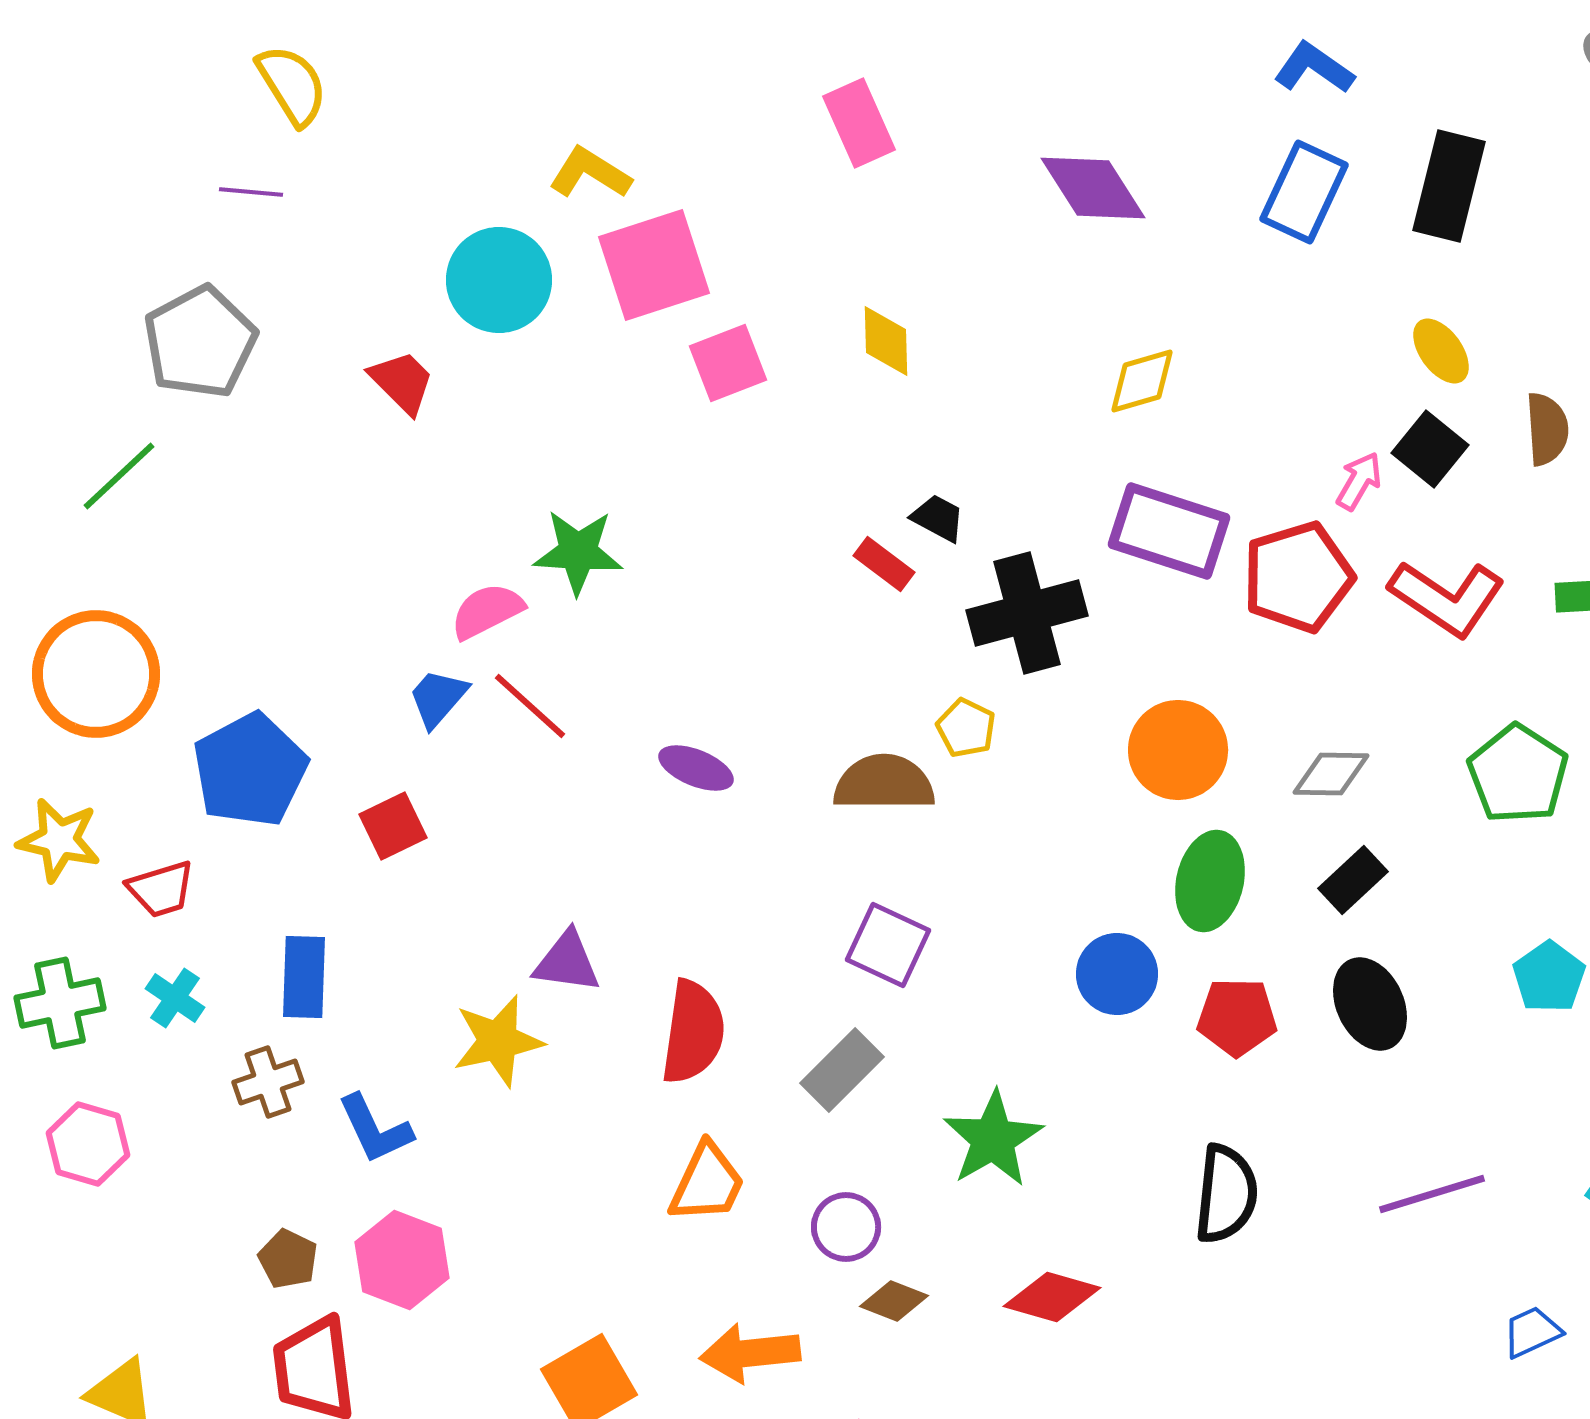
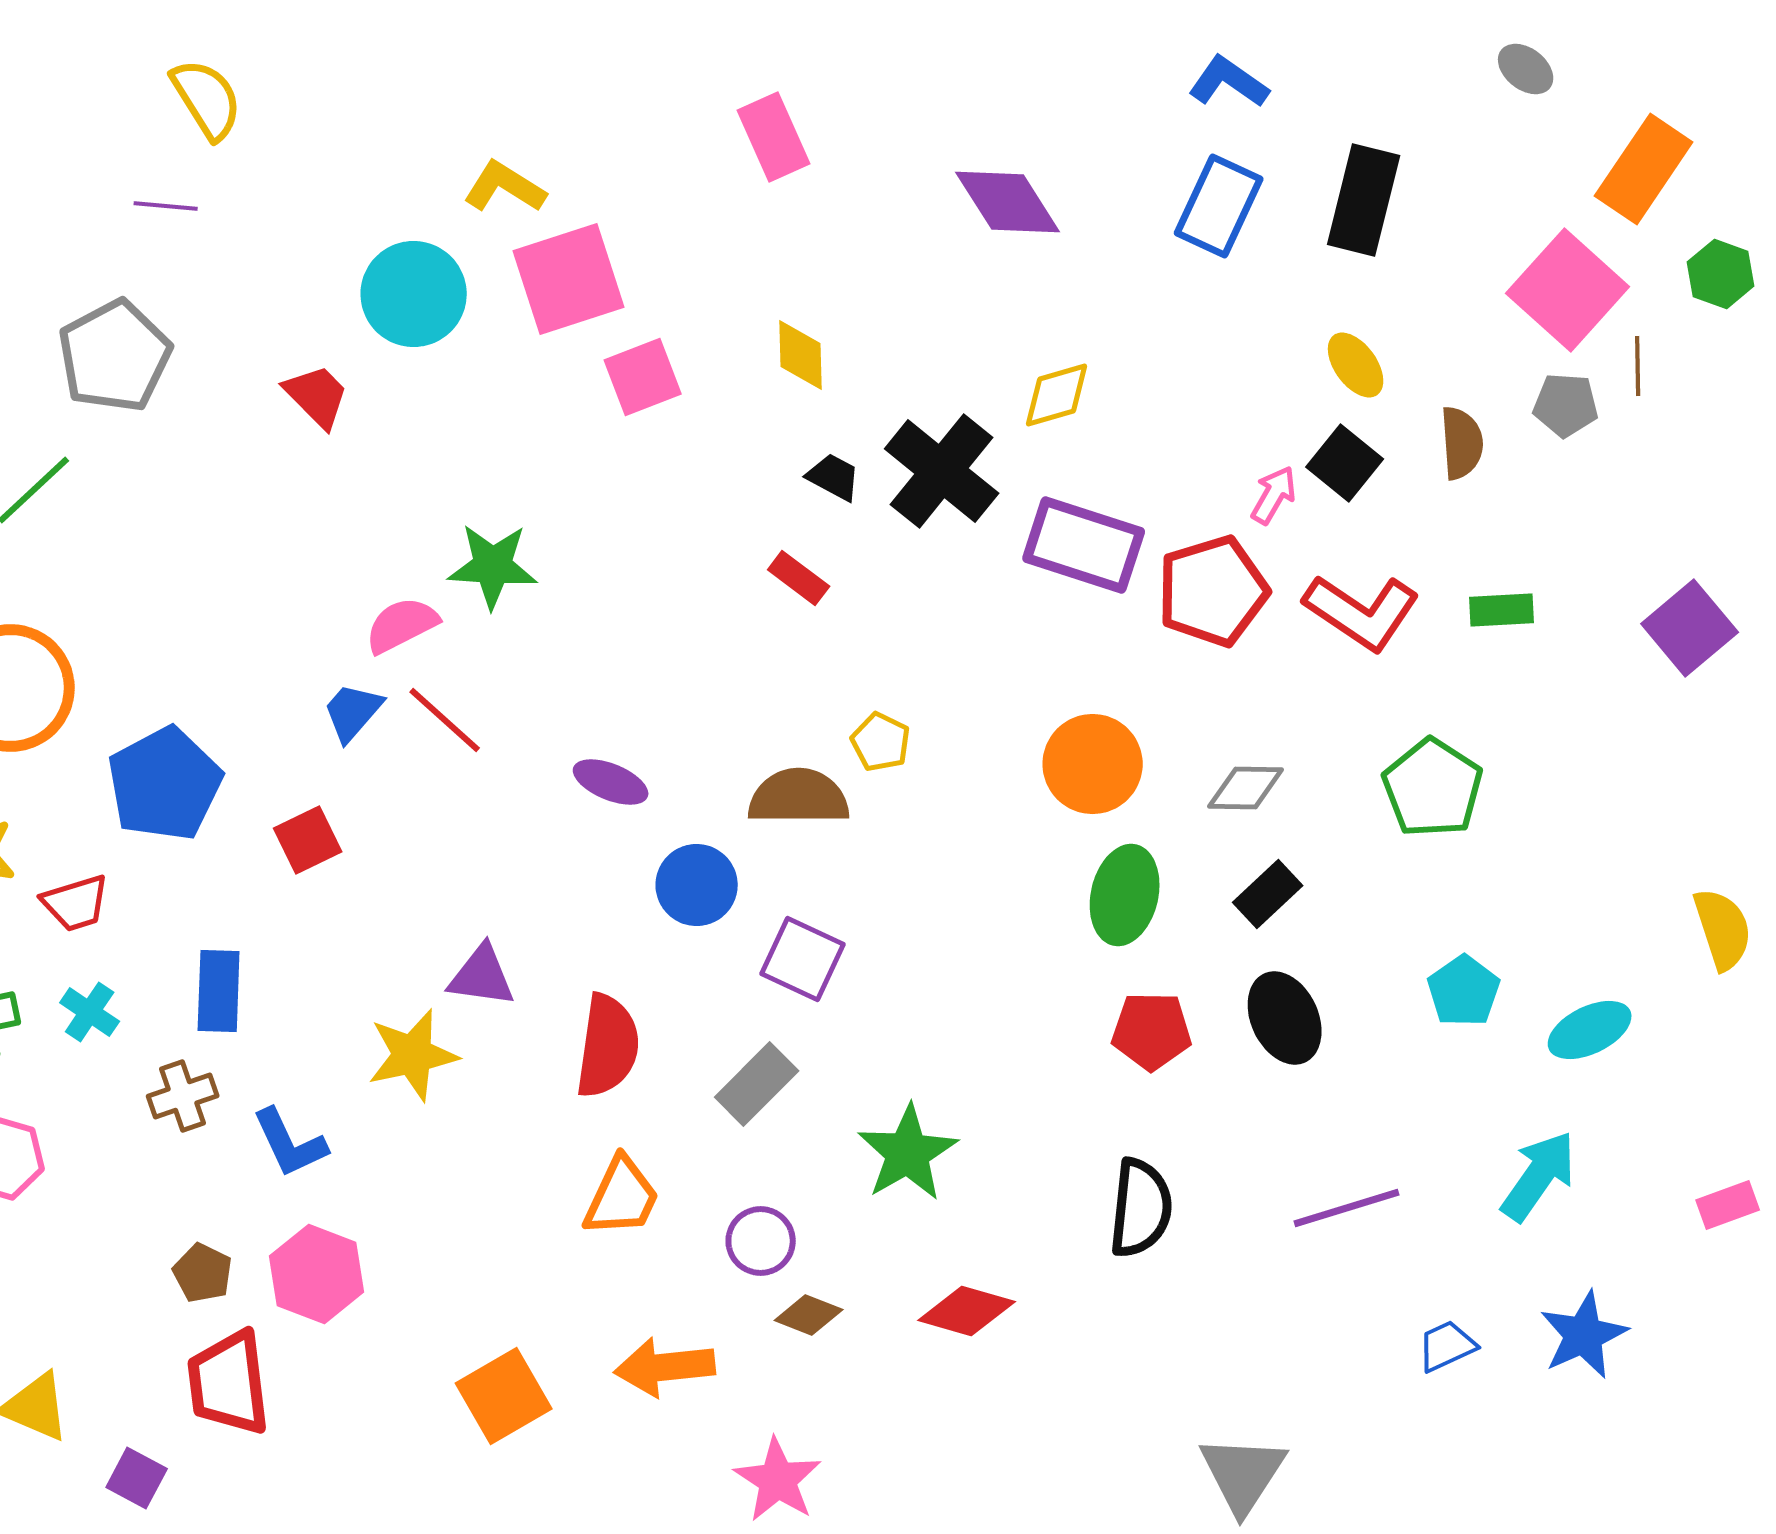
black trapezoid: (938, 518) -> (834, 477), moved
black cross: (1027, 613) -> (942, 471), moved, turned -36
blue circle: (1117, 974) -> (697, 885), moved

